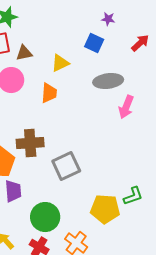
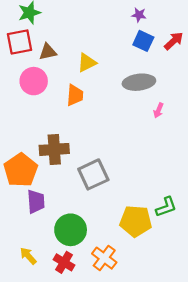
blue square: (94, 43) -> (143, 41), moved
pink arrow: (126, 107) -> (158, 110), size x0.6

